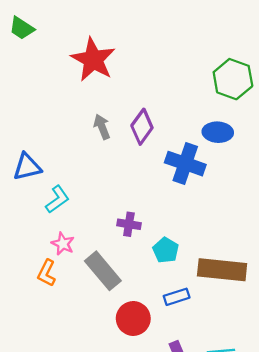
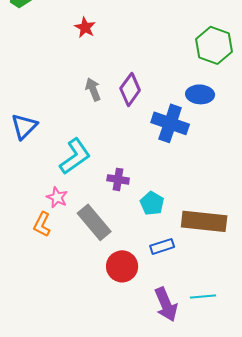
red star: (93, 60) -> (85, 27), size x0.5
blue triangle: (27, 167) -> (24, 126), turned -32
cyan L-shape: (57, 199) -> (75, 156), moved, size x1.4

